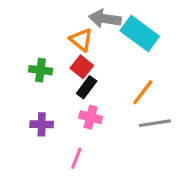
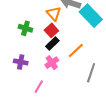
orange line: (143, 92) -> (76, 50), moved
pink cross: (91, 117) -> (52, 63), turned 32
gray line: (155, 123) -> (91, 73), turned -72

